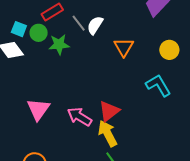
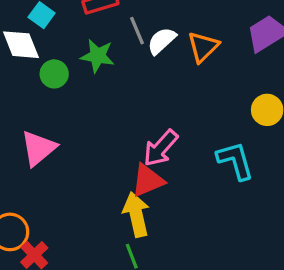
green circle: (39, 33) -> (54, 74), moved
orange triangle: (124, 47) -> (203, 47), moved
pink arrow: (79, 117) -> (161, 148), moved, turned -95

